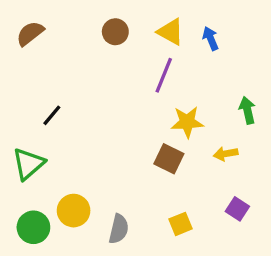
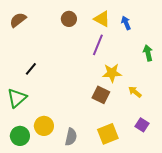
green arrow: (247, 110) -> (148, 53), moved
yellow arrow: (226, 154) -> (135, 92), turned 48
yellow square: (181, 224) -> (108, 134), size x1.5

